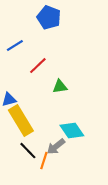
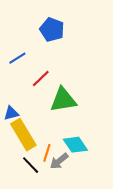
green triangle: (60, 87) -> (63, 100), size x1.8
orange line: (44, 161) -> (47, 153), moved

